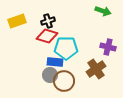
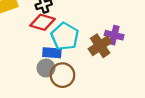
cyan pentagon: (66, 48) -> (65, 36), turned 30
brown cross: (96, 69) -> (100, 46), moved

